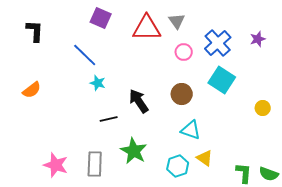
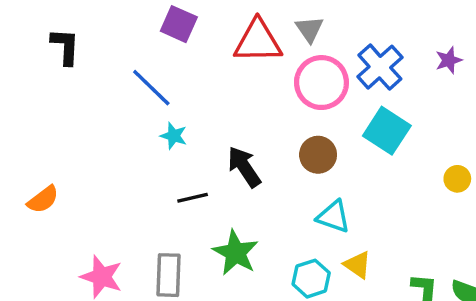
pink circle: (184, 52) -> (321, 83), size x1.8
orange semicircle: (32, 90) -> (43, 199), moved

